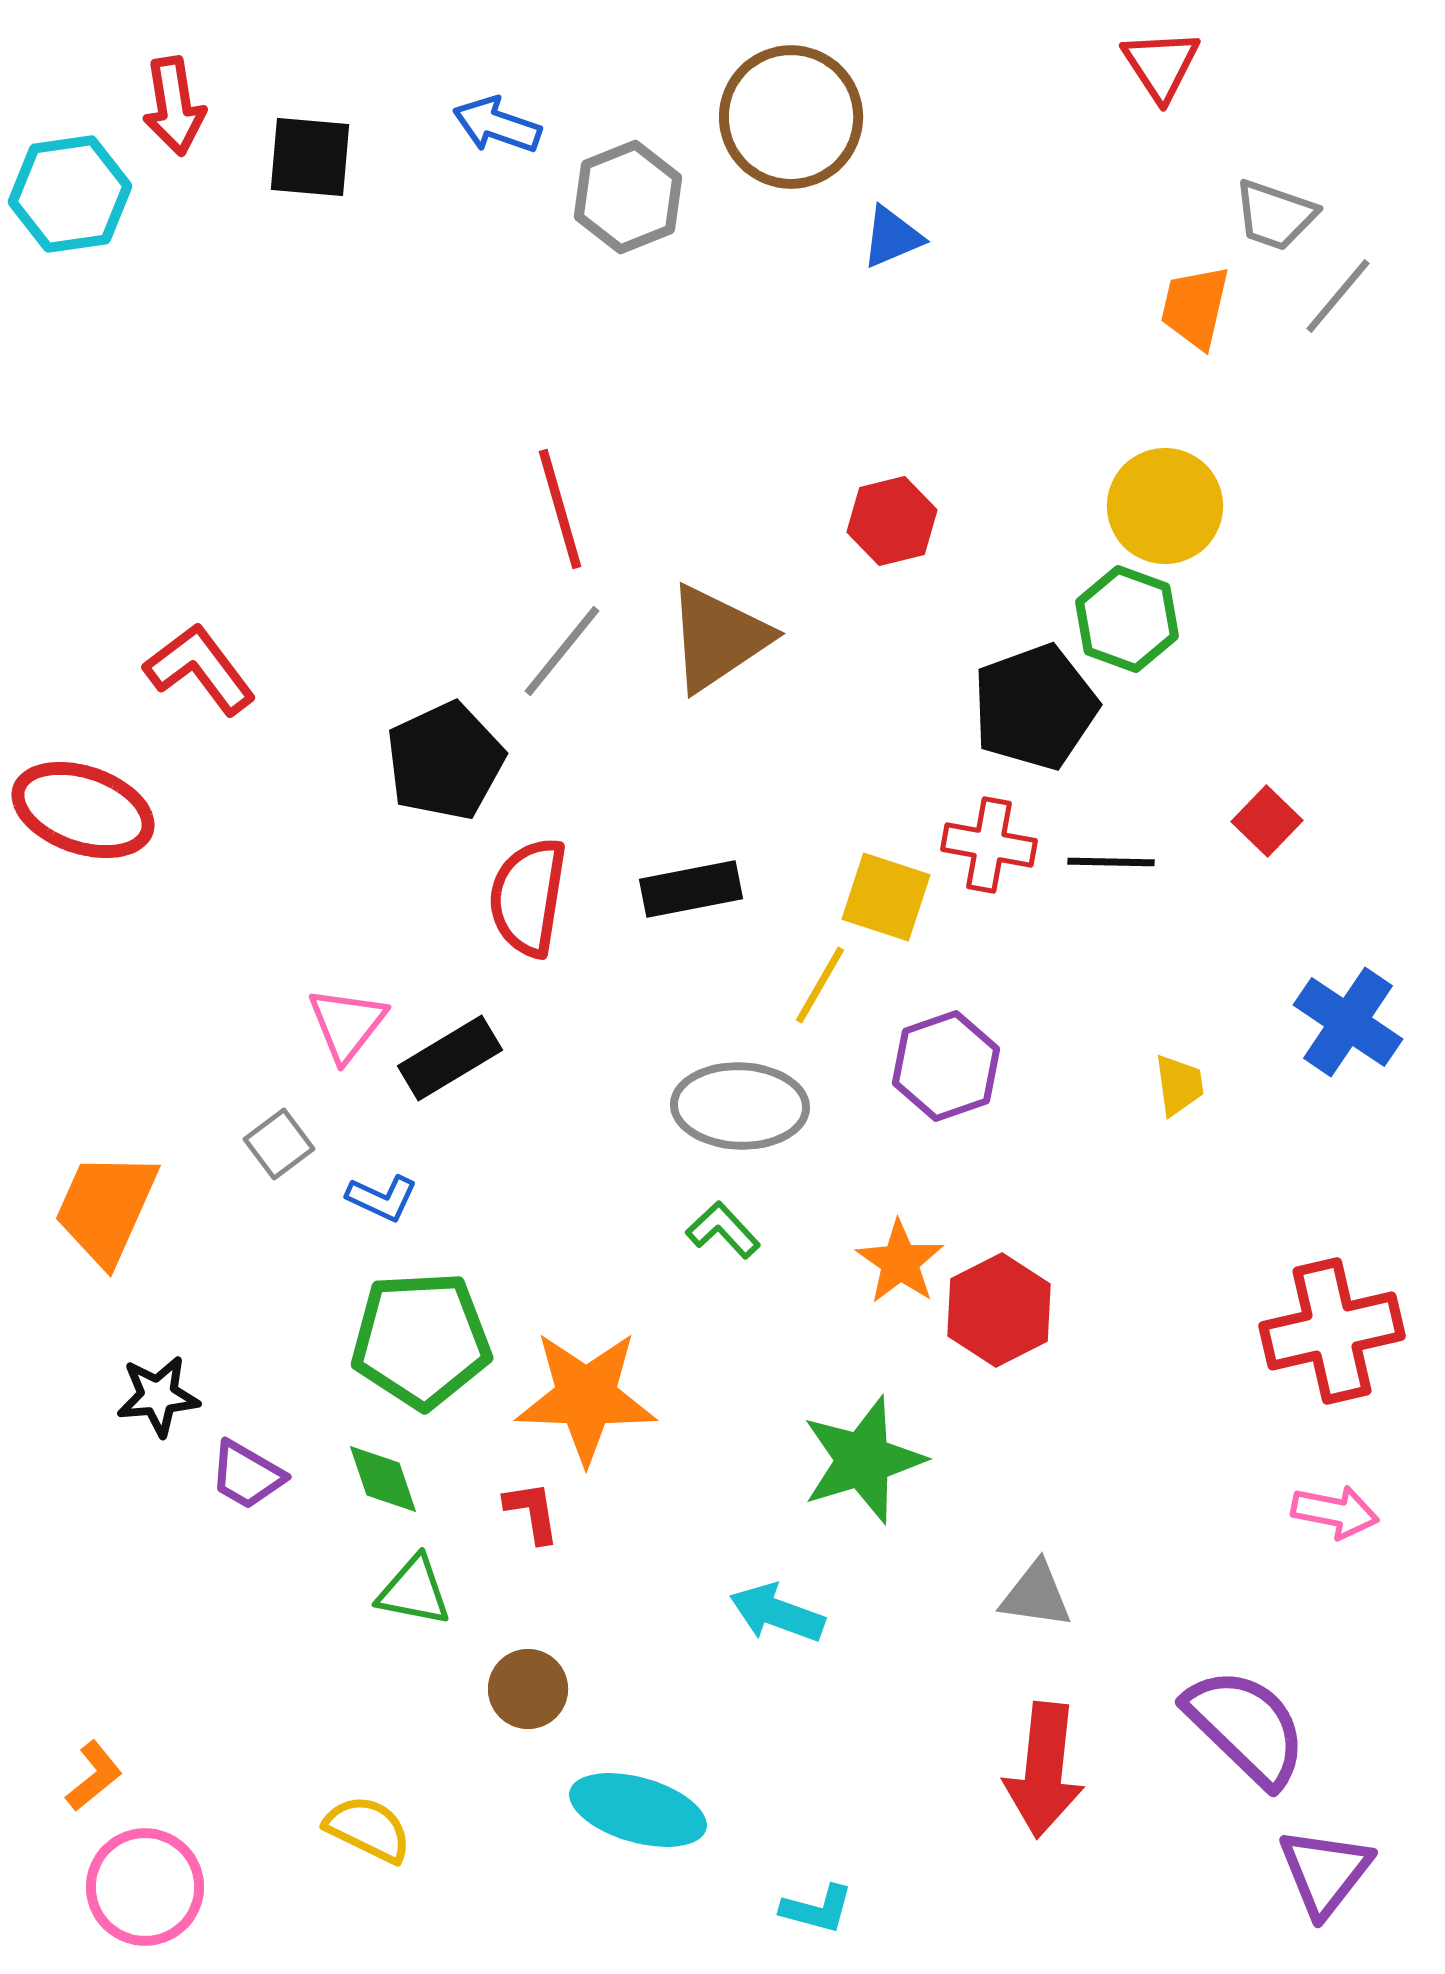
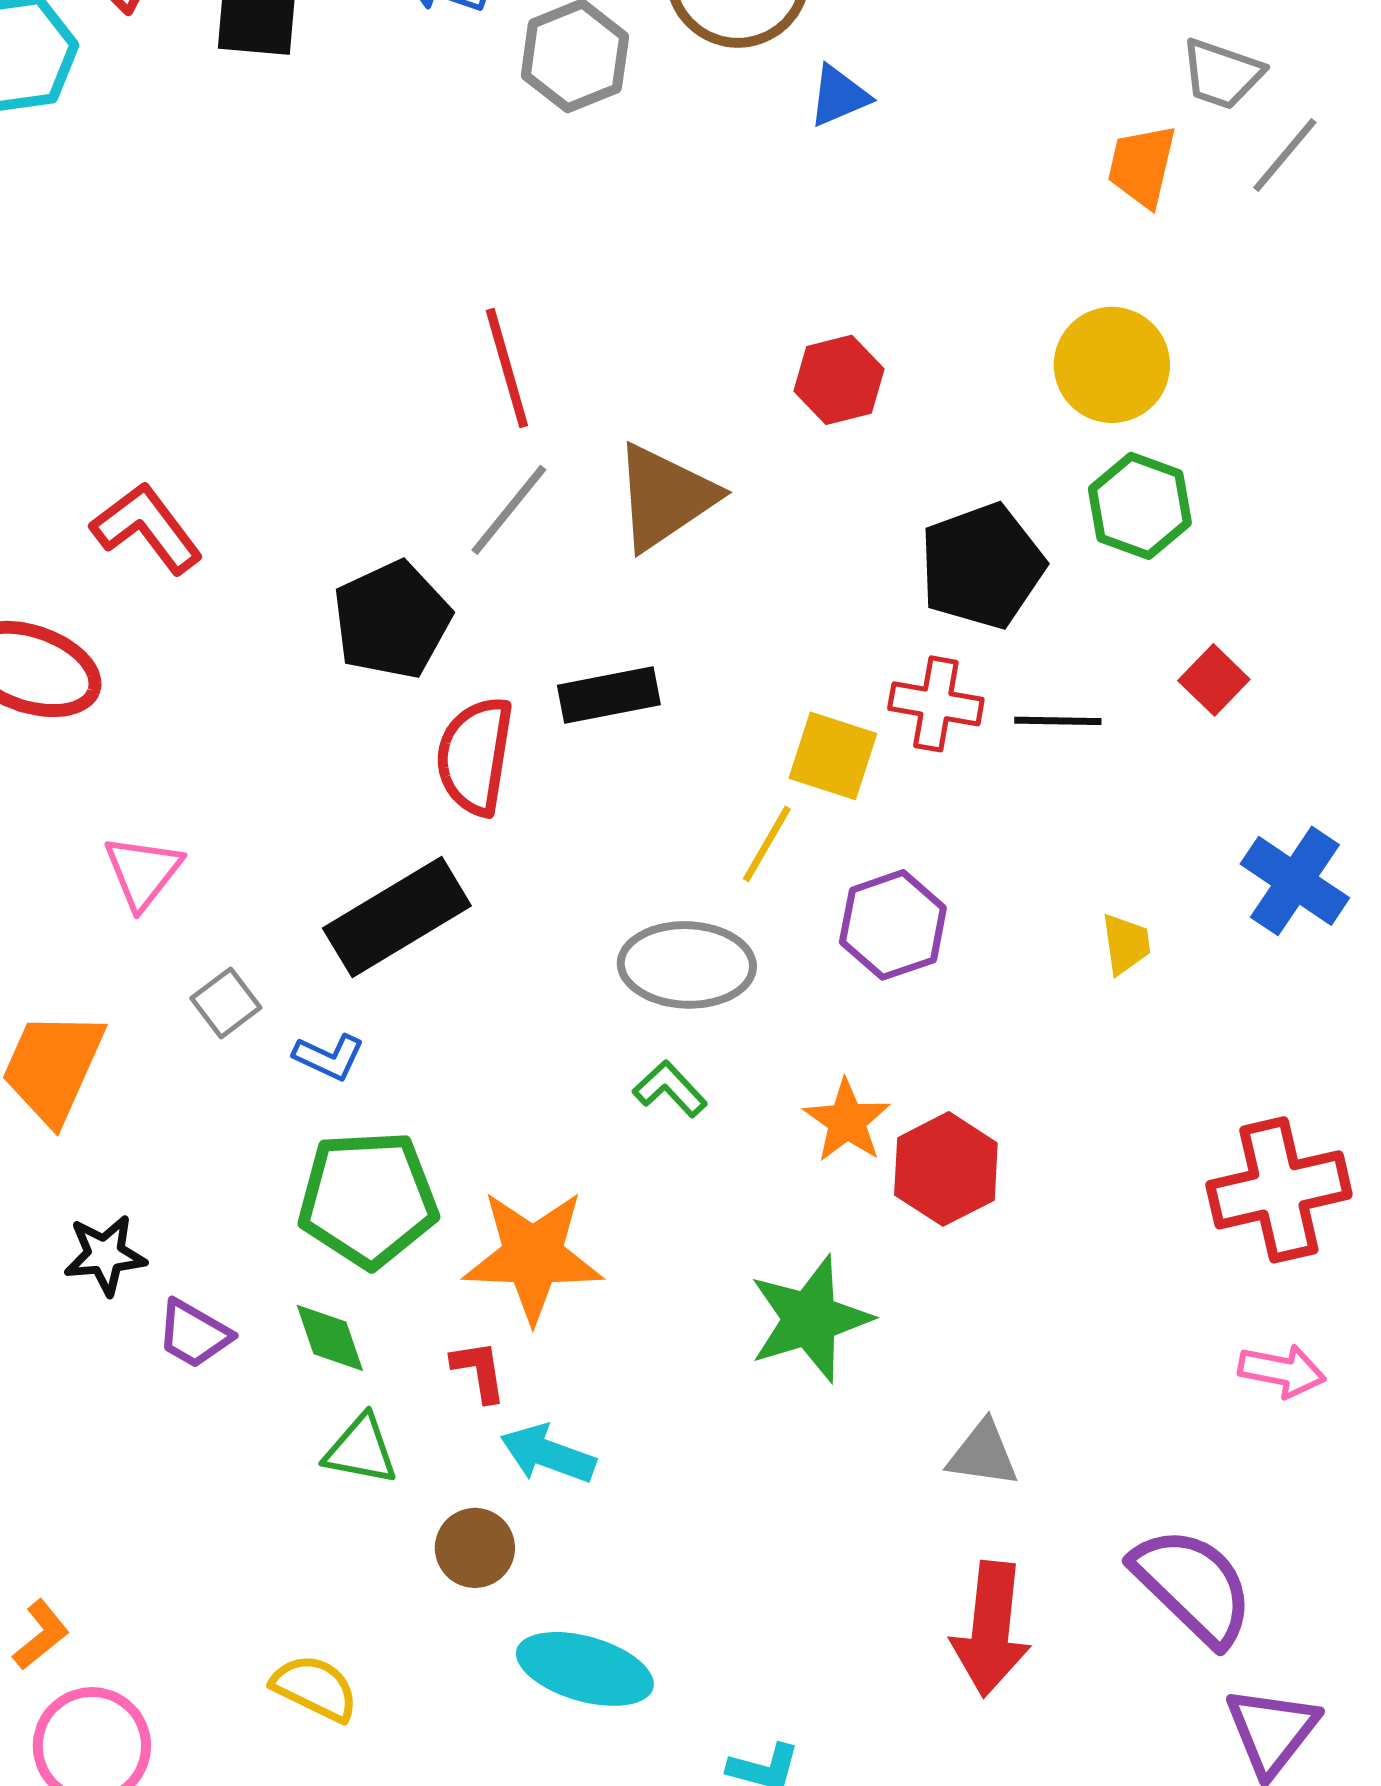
green hexagon: (1127, 619) -> (1140, 506), moved
black rectangle: (691, 889) -> (609, 695), moved
pink triangle: (347, 1024) -> (143, 872), moved
black rectangle: (450, 1058) -> (397, 917), size x1.4
cyan arrow: (777, 1613) -> (548, 1454), moved

